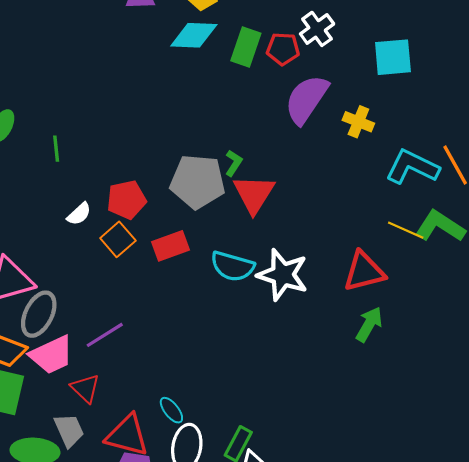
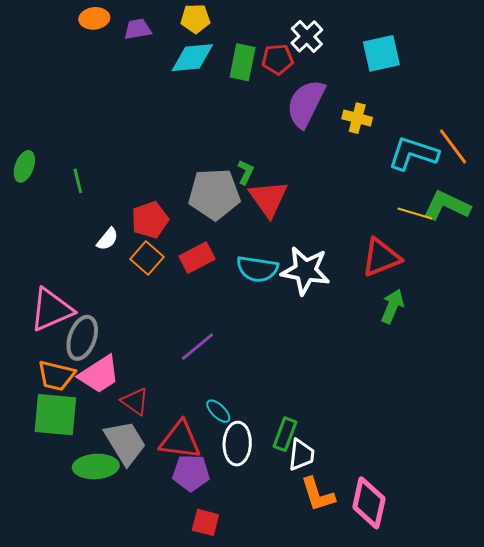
purple line: (105, 335) -> (197, 347), moved
gray trapezoid: (69, 430) -> (125, 443), size x1.4

